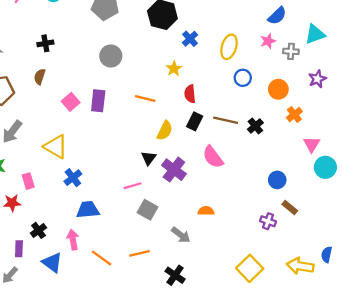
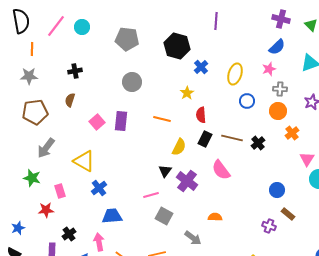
gray cross: (291, 51) -> (280, 89), moved

